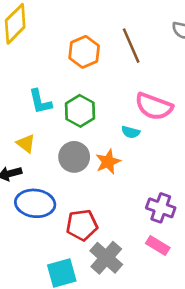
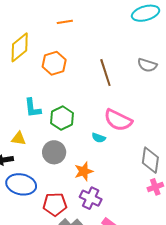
orange hexagon: (84, 52) -> (54, 63), moved
yellow triangle: (26, 143) -> (19, 138), turned -35
orange star: (108, 162) -> (84, 171), moved
purple cross: (161, 208) -> (91, 198), moved

